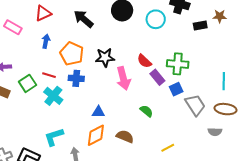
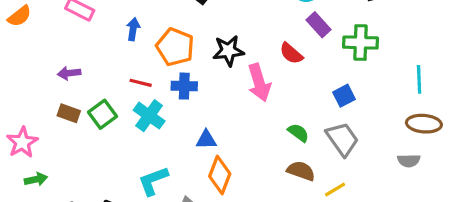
green cross: (178, 64) -> (361, 43), moved
purple rectangle: (157, 77) -> (318, 25), moved
green square: (27, 83) -> (102, 114), moved
gray trapezoid: (195, 105) -> (342, 139), moved
blue triangle: (98, 112) -> (206, 140), moved
orange diamond: (96, 135) -> (220, 175), turned -40
brown semicircle: (125, 136) -> (301, 171), moved

